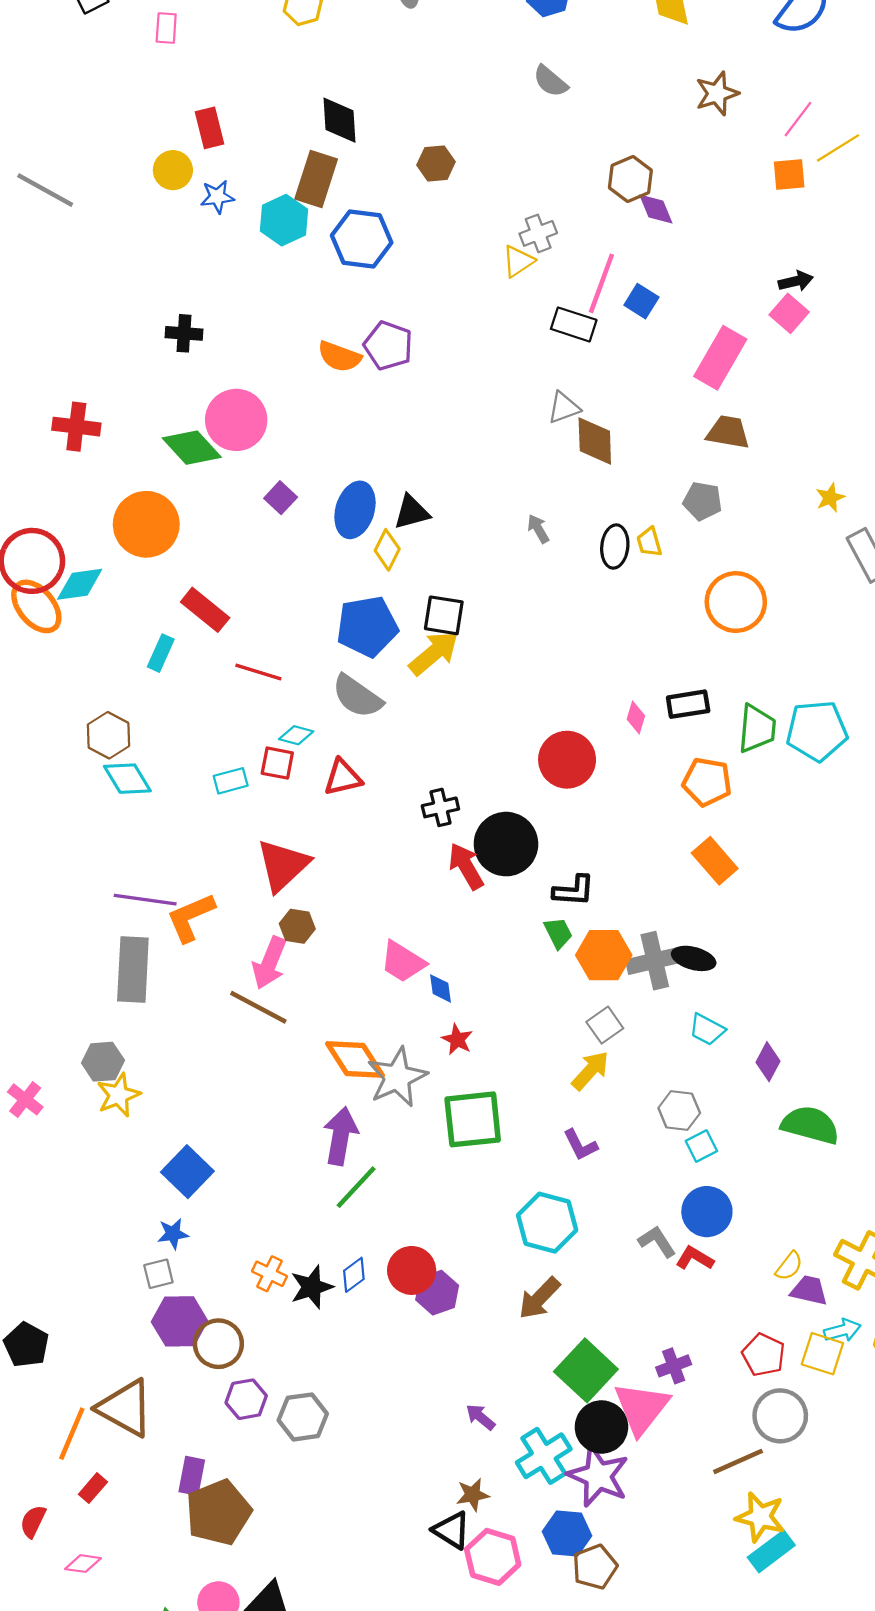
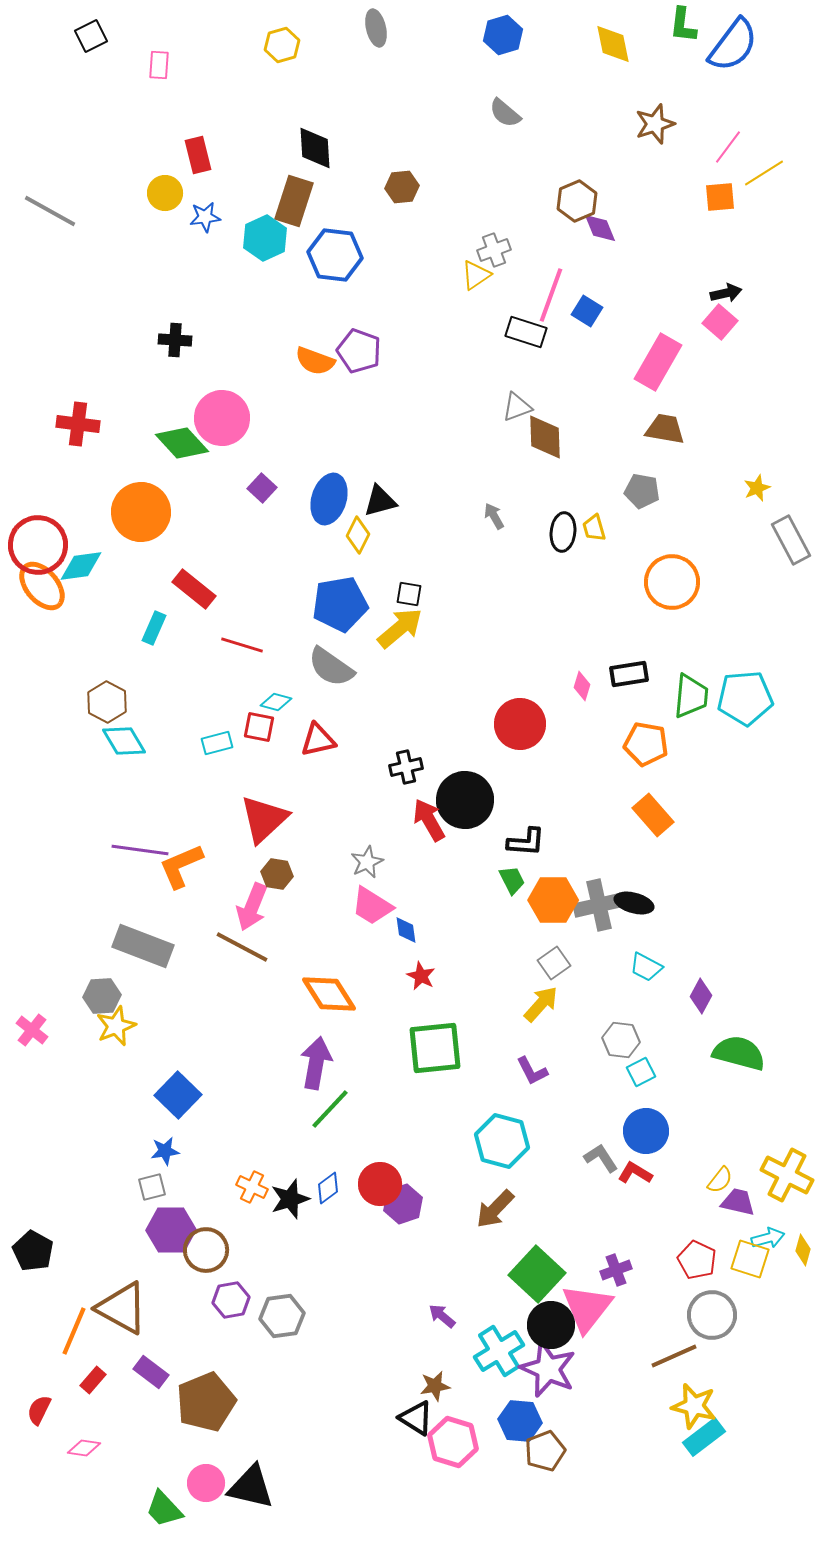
black square: (444, 615) -> (409, 594), size x0.7
gray rectangle: (133, 970) -> (143, 946), moved, turned -72
gray star: (397, 1077) -> (367, 862), moved, size x0.6
purple rectangle: (192, 1476) -> (151, 1372), moved, turned -64

